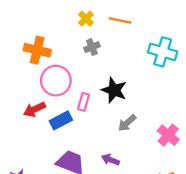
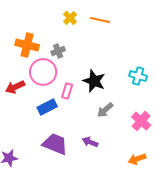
gray cross: (92, 47) -> (58, 51), moved
cyan cross: (163, 52) -> (138, 76), moved, size x0.7
red arrow: (35, 109) -> (15, 87), moved

